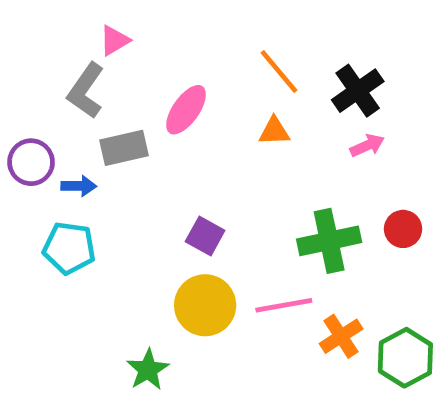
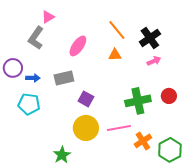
gray rectangle: (124, 148) -> (64, 78), moved

